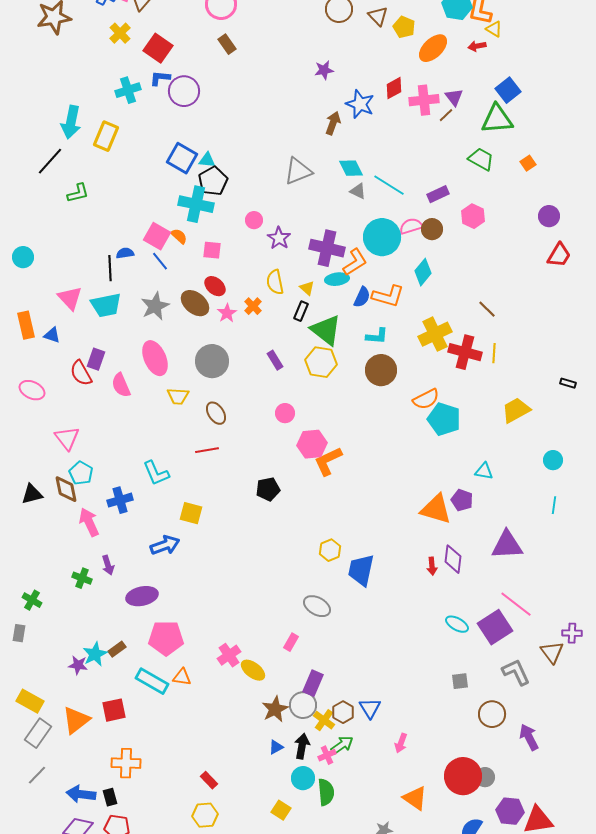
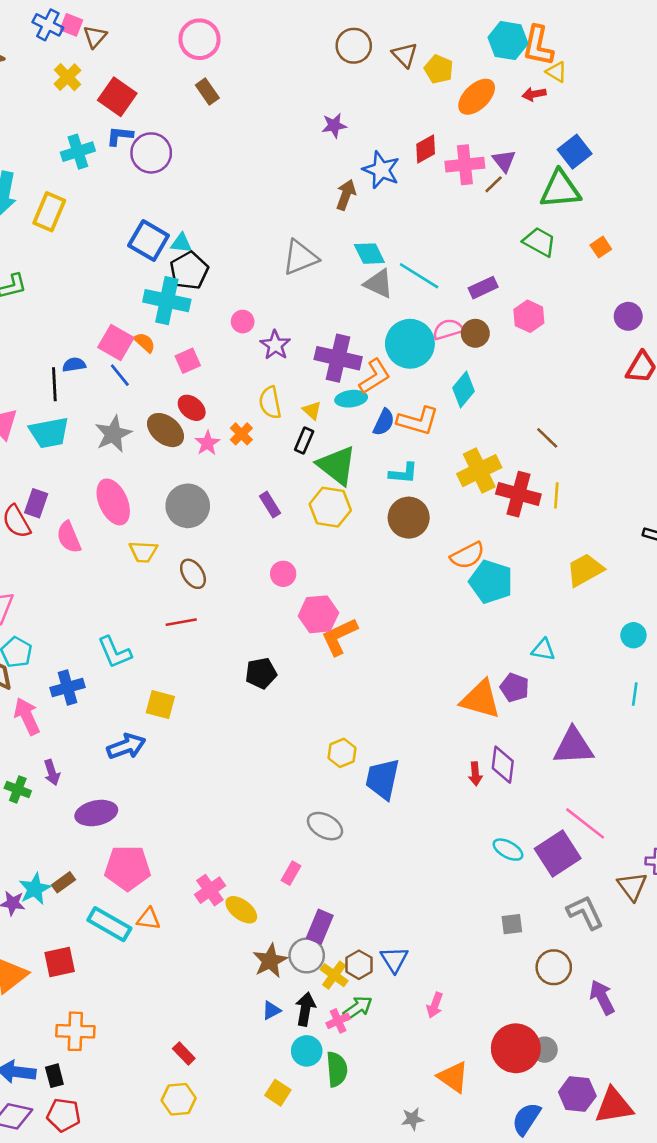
gray triangle: (358, 191) -> (379, 284), size x1.4
pink square: (212, 250) -> (188, 361), turned -30

